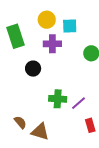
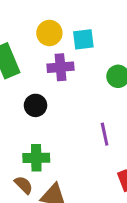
green cross: (58, 99) -> (36, 158), moved
purple line: (79, 103) -> (105, 134), moved, turned -56

